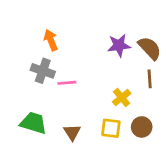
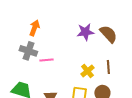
orange arrow: (51, 40) -> (34, 28), turned 42
brown line: (150, 79) -> (108, 67), moved

